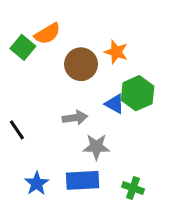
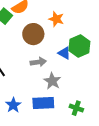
orange star: (116, 52) -> (56, 19), moved
brown circle: (81, 64) -> (33, 34), moved
gray star: (96, 147) -> (52, 81), turned 30

